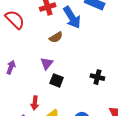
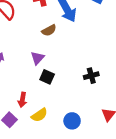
black cross: (97, 77) -> (91, 76), turned -32

